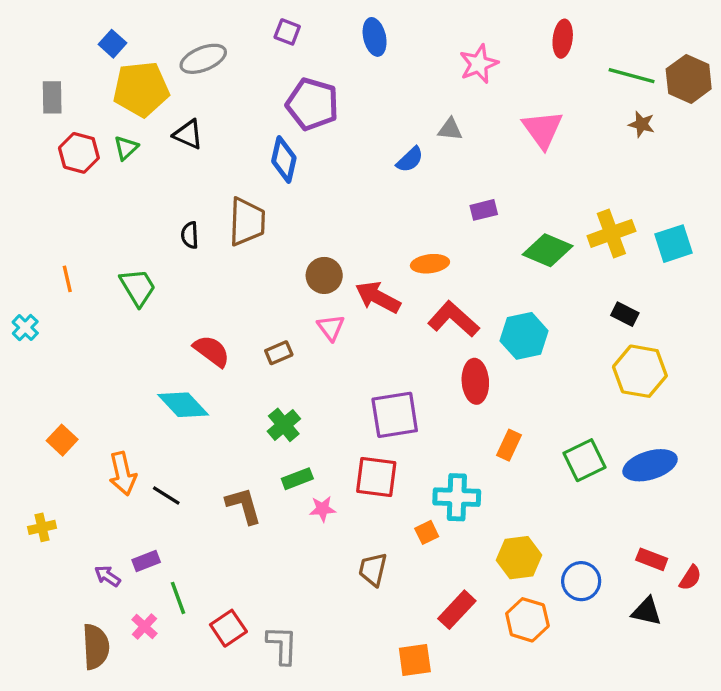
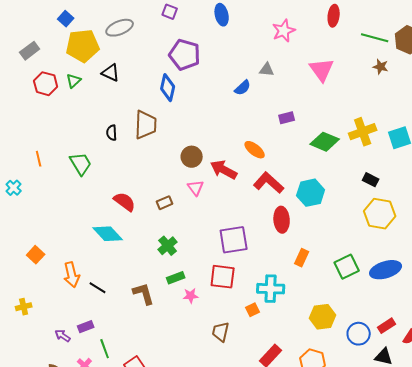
gray rectangle: (52, 97) -> (30, 51), turned 54
orange ellipse: (430, 264) -> (255, 150), turned 45
yellow hexagon: (519, 558) -> (323, 317), moved
red rectangle: (652, 559) -> (387, 326), turned -54
blue circle: (581, 581) -> (359, 334), moved

